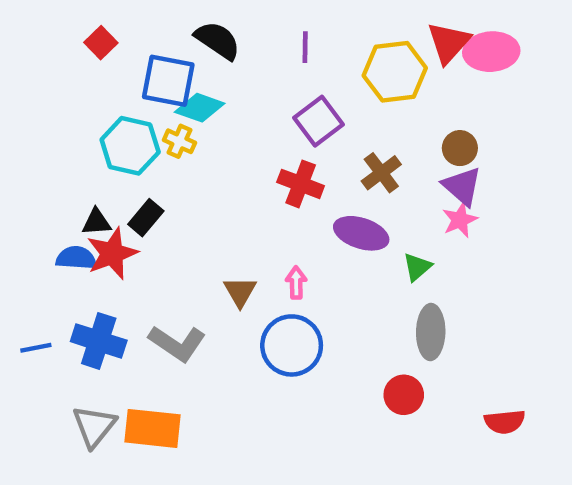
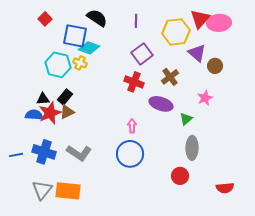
brown circle: (460, 148) -> (215, 66), moved
purple triangle: (462, 186) -> (197, 53), moved
brown triangle: (240, 292) -> (67, 112), moved, turned 35

